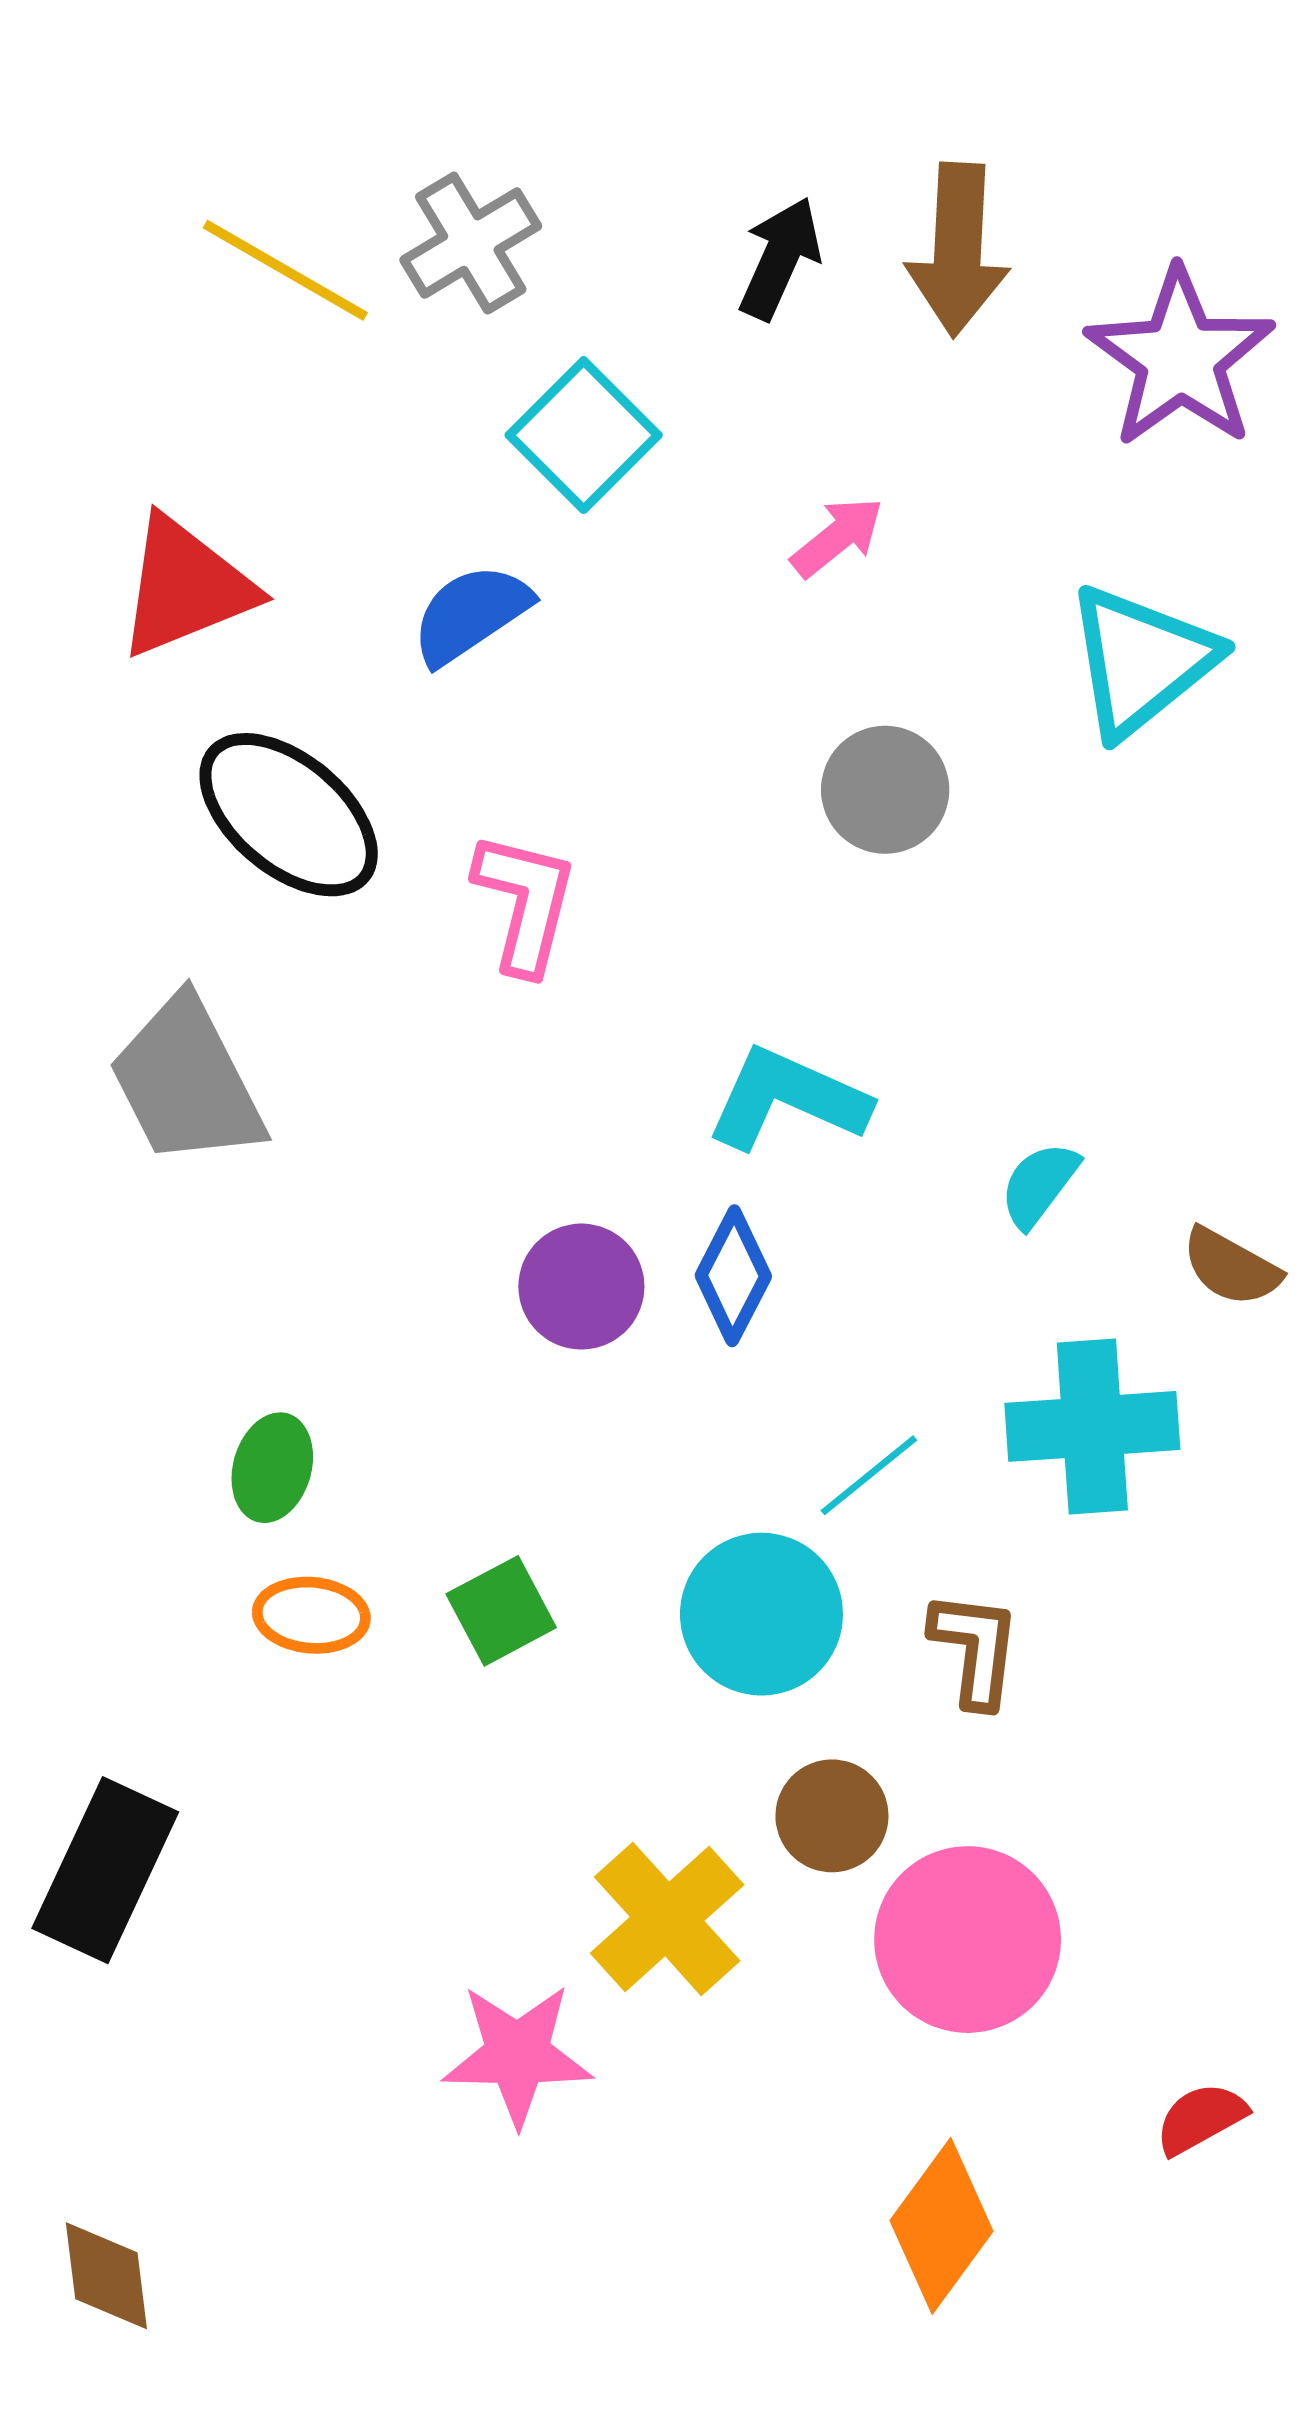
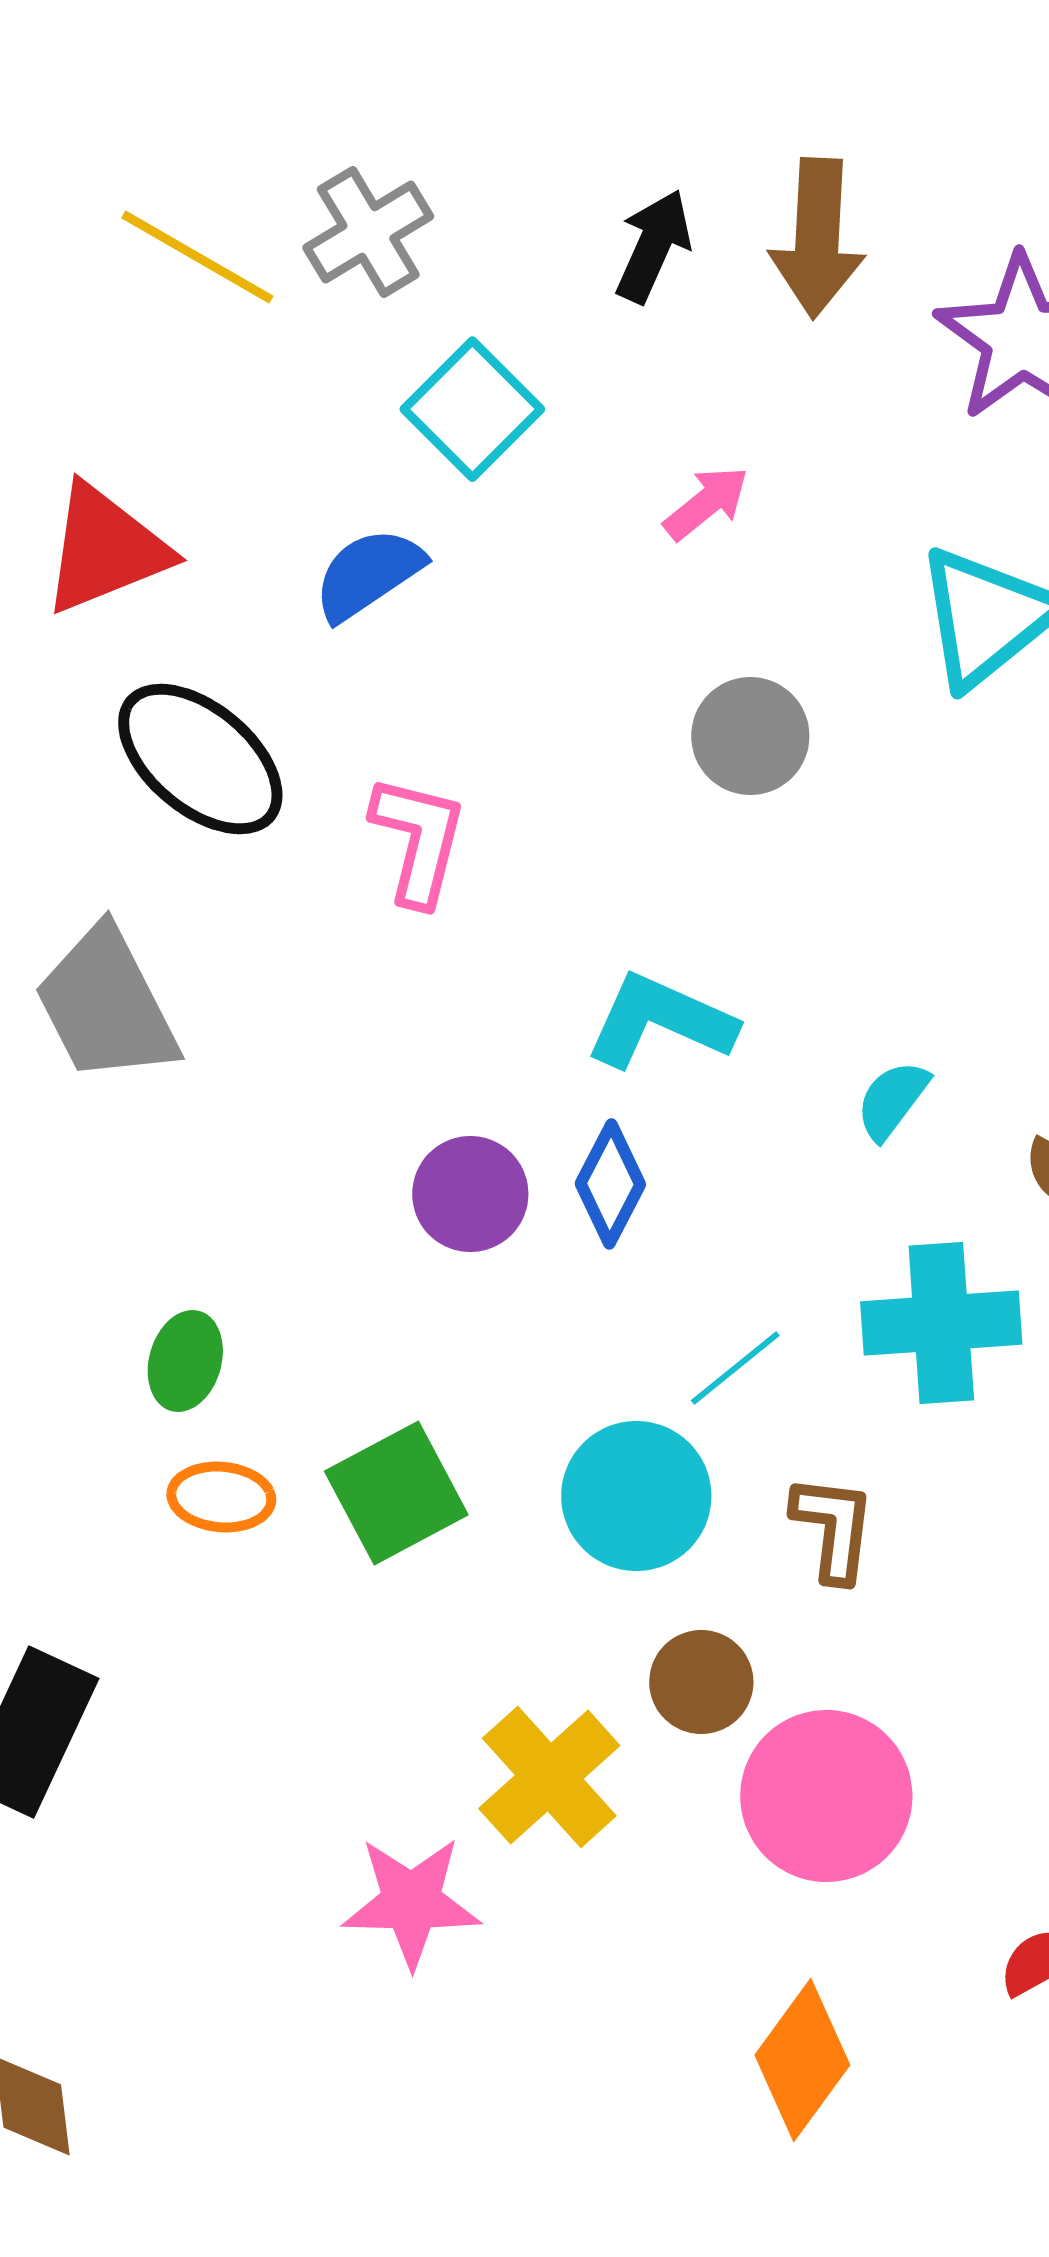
green square: (501, 1611) -> (396, 1493), size x1.4

